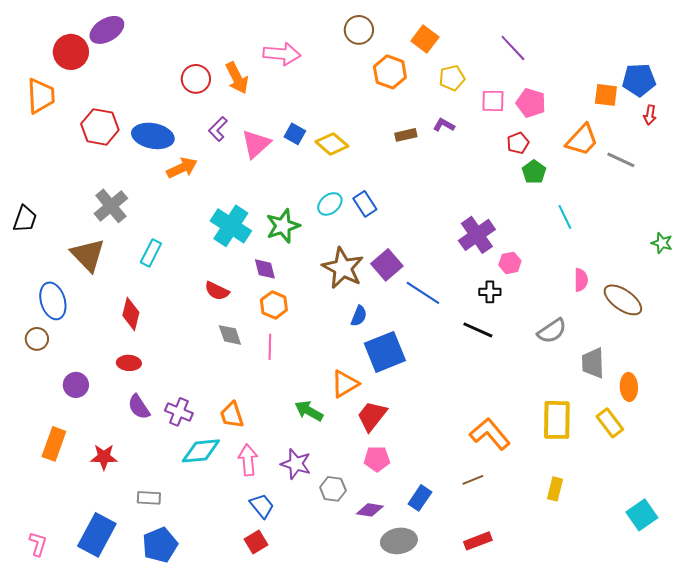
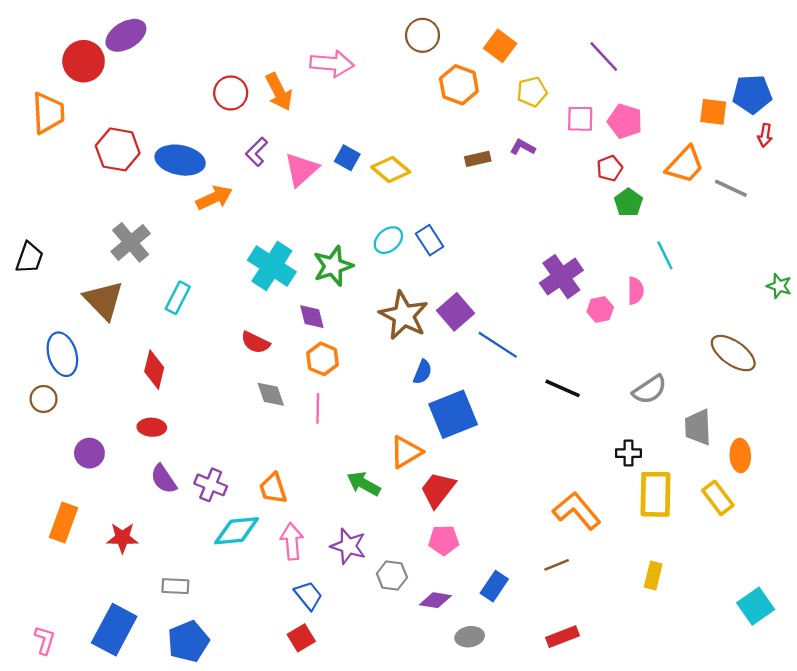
pink semicircle: (581, 280) -> (636, 291), moved
black cross: (490, 292) -> (628, 453), moved
gray ellipse: (399, 541) -> (470, 637), size x0.7

